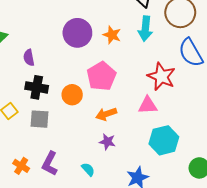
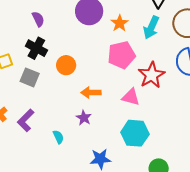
purple semicircle: (29, 58) -> (38, 19), turned 147
pink pentagon: (101, 76) -> (121, 55), moved

